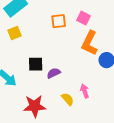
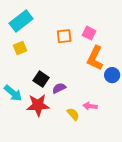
black square: (36, 64) -> (41, 79), turned 35
pink arrow: (85, 91) -> (90, 106), turned -64
red star: (35, 106) -> (38, 105), moved

